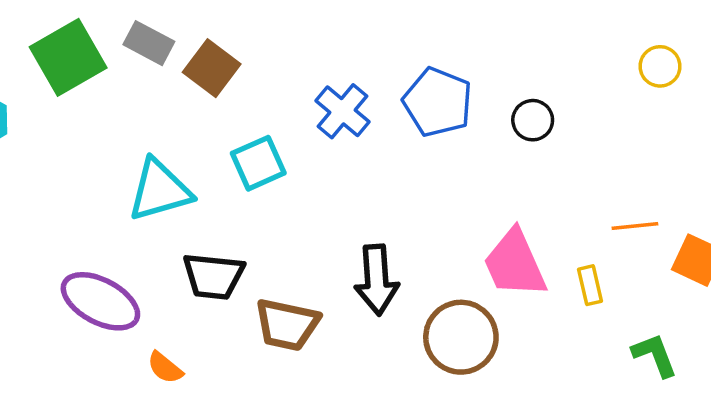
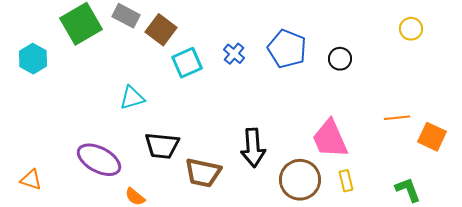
blue cross: (343, 111) -> (234, 54), size x0.7
cyan square: (258, 163) -> (187, 63), moved
cyan triangle: (160, 190) -> (132, 98), size x0.7
yellow rectangle: (590, 285) -> (346, 181), moved

